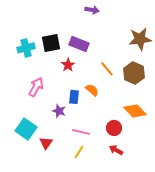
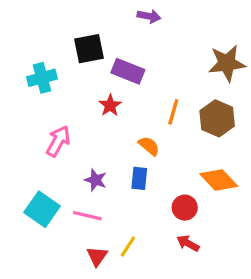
black square: (51, 43) -> (89, 49), moved
orange line: (107, 69) -> (173, 112), turned 56
blue rectangle: (74, 97) -> (139, 178), moved
pink line: (81, 132) -> (87, 216), moved
red triangle: (46, 143) -> (97, 256), moved

